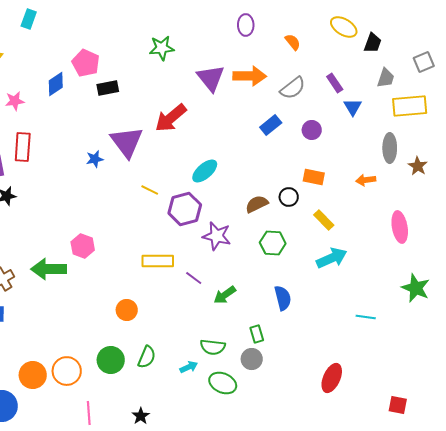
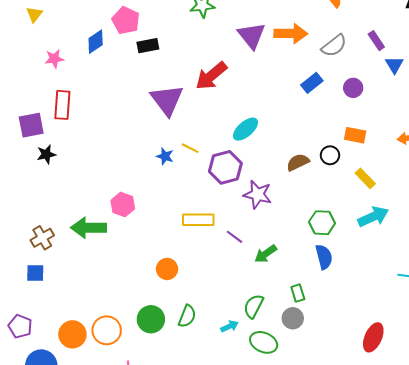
blue star: (95, 159) -> (165, 156), moved, turned 30
green hexagon: (273, 243) -> (322, 223), moved
green semicircle: (213, 347) -> (254, 306), turned 110

